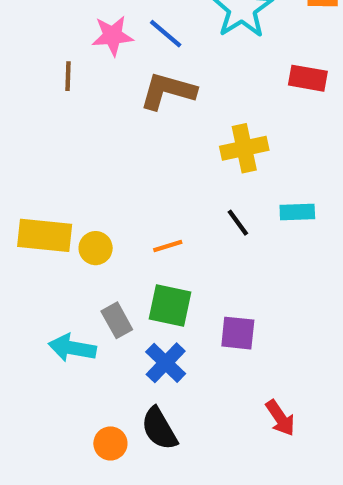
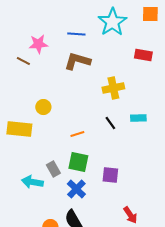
blue line: (166, 34) -> (76, 34), turned -36
pink star: (113, 36) -> (38, 44), moved
brown line: (68, 76) -> (23, 61), moved, turned -64
yellow circle: (96, 248) -> (43, 107), moved

